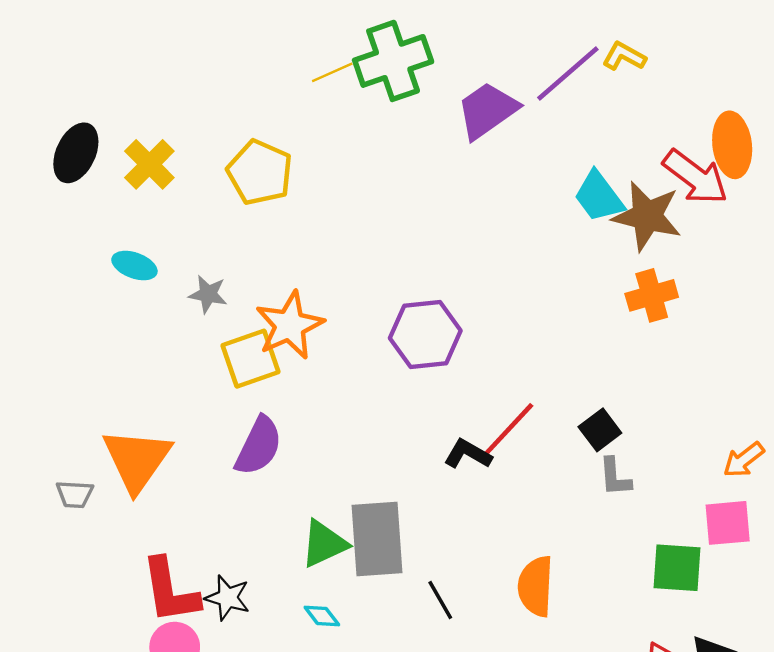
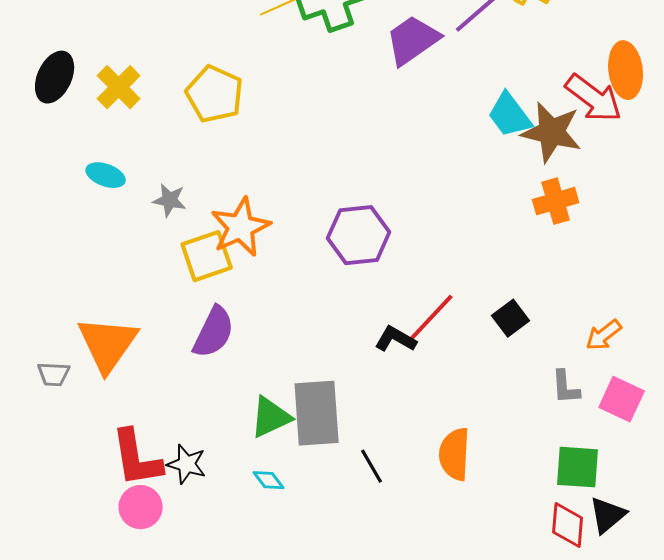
orange arrow: (744, 460) -> (604, 335), moved
gray L-shape: (615, 477) -> (566, 387), moved
pink square: (728, 523) -> (622, 399), turned 30
green square: (677, 568) -> (578, 467), moved

